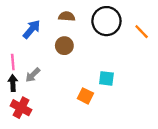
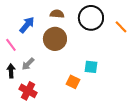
brown circle: (64, 46) -> (55, 39), size x1.5
pink line: (13, 62) -> (11, 45), moved, turned -32
red cross: (21, 108) -> (28, 91), moved

